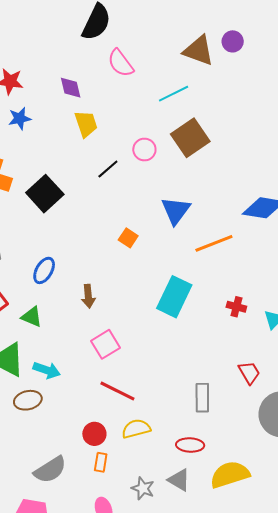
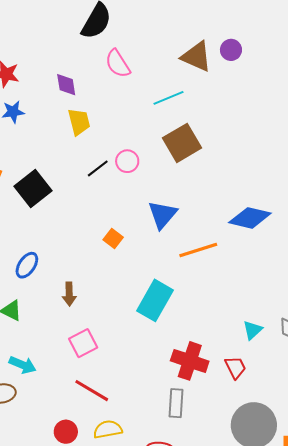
pink circle: (144, 150) -> (127, 161), moved
red cross: (236, 307) -> (190, 361), moved, size x1.8
red trapezoid: (249, 373) -> (235, 367), moved

